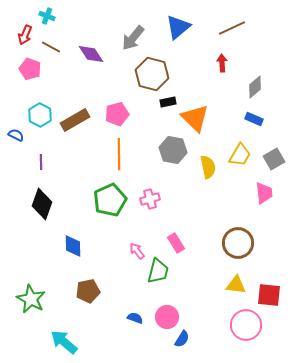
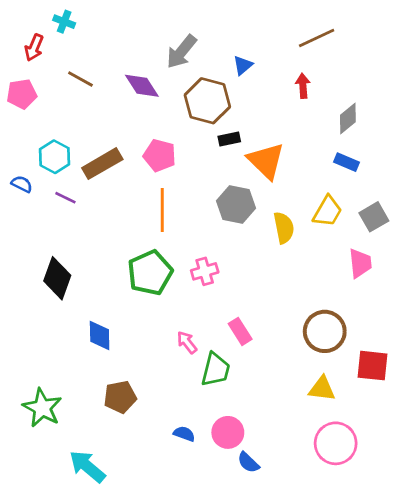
blue triangle: (178, 27) -> (243, 65), moved, size x0.6
brown line: (51, 47) -> (80, 79), moved
purple diamond: (91, 54) -> (142, 86), moved
pink pentagon: (30, 69) -> (22, 94), moved, turned -30
pink pentagon: (117, 114) -> (160, 155), turned 30
purple line: (41, 162) -> (65, 198), moved, turned -63
red square: (269, 295) -> (372, 366), moved
blue semicircle: (182, 339) -> (248, 462), turned 102

